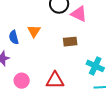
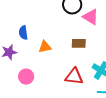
orange triangle: (34, 31) -> (45, 47), moved, turned 40
red triangle: (55, 80) -> (74, 77), moved

